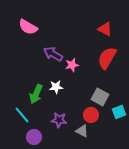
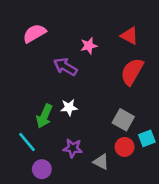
pink semicircle: (28, 27) -> (34, 33), turned 120
pink star: (72, 65) -> (89, 46), moved
red circle: (91, 115) -> (125, 147), moved

